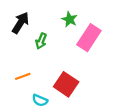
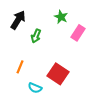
pink rectangle: (89, 38) -> (78, 33), size x0.7
orange line: (23, 76) -> (20, 67), turned -48

